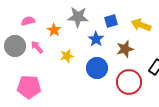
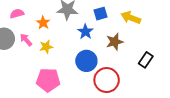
yellow star: (67, 56) -> (46, 47), moved
red circle: (129, 82) -> (107, 80), moved
pink pentagon: (29, 87) -> (48, 80), moved

